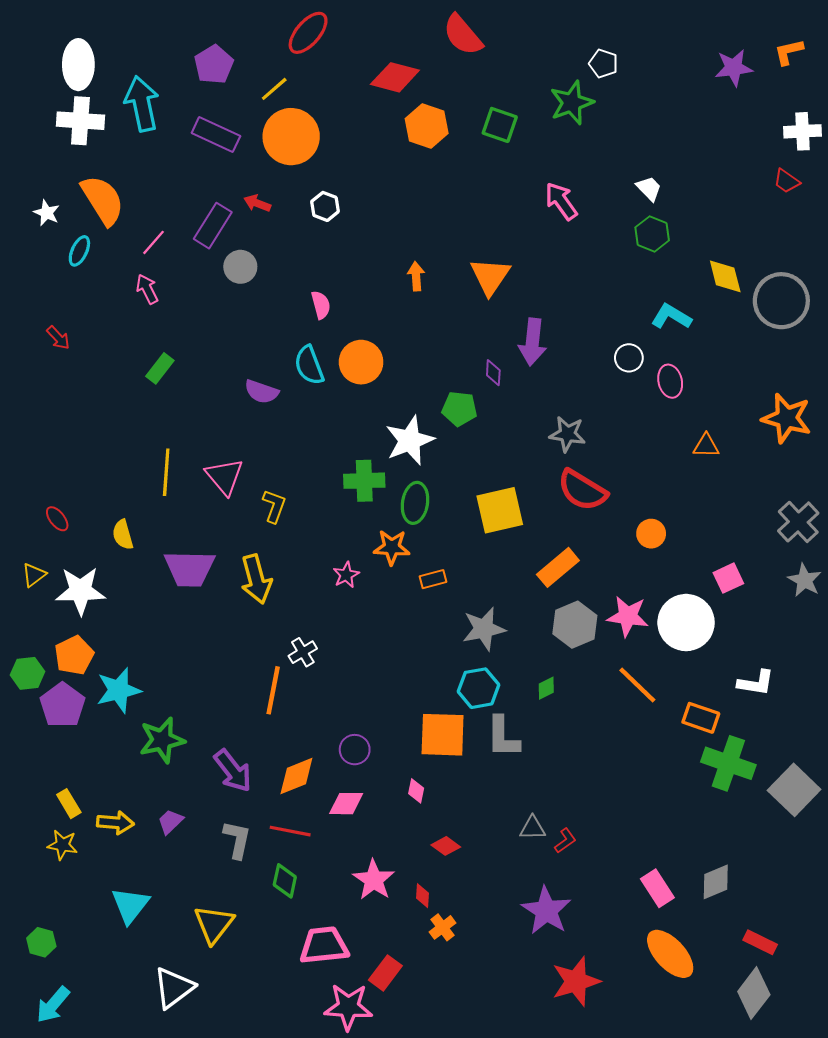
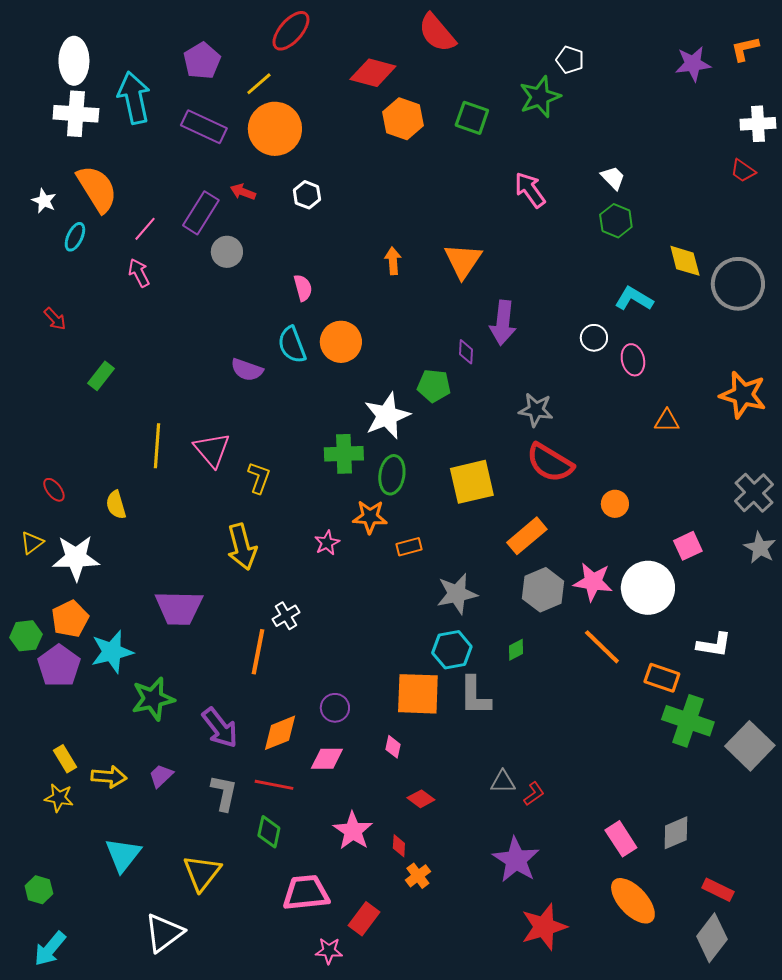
green rectangle: (160, 368) -> (101, 376), moved
purple trapezoid: (190, 569) -> (179, 608), moved
pink star: (348, 1007) -> (329, 951), size x0.6

